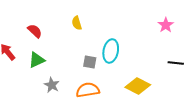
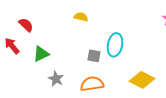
yellow semicircle: (77, 23) -> (81, 17), turned 120
red semicircle: (35, 31) -> (26, 25), moved

